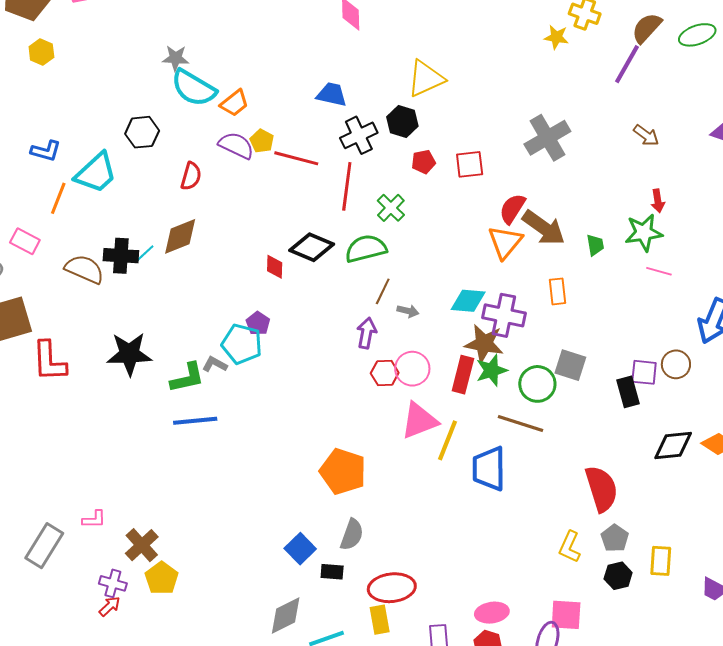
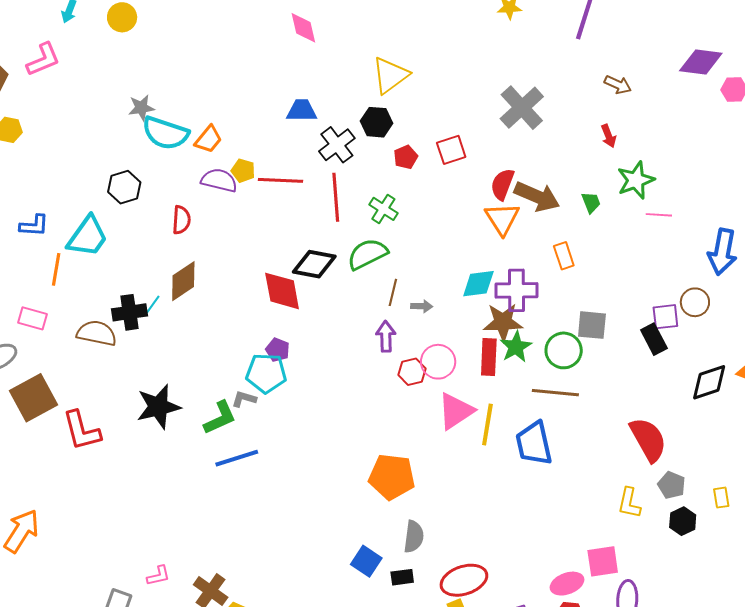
red arrow: (658, 201) -> (609, 136), moved
red diamond: (275, 267) -> (282, 291), size x1.8
yellow rectangle: (661, 561) -> (721, 498), size x0.7
pink square: (566, 615) -> (603, 561), moved

